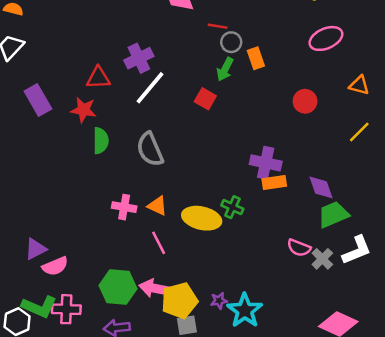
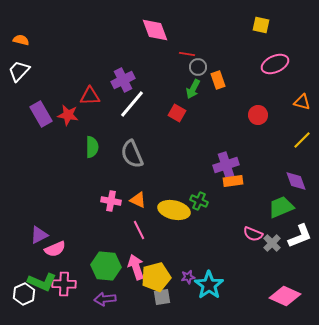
red star: (84, 110) -> (68, 115), moved
purple cross: (266, 163) -> (226, 165), turned -30
purple diamond: (321, 187) -> (296, 181), moved
pink arrow: (155, 288) -> (136, 267), turned 60

